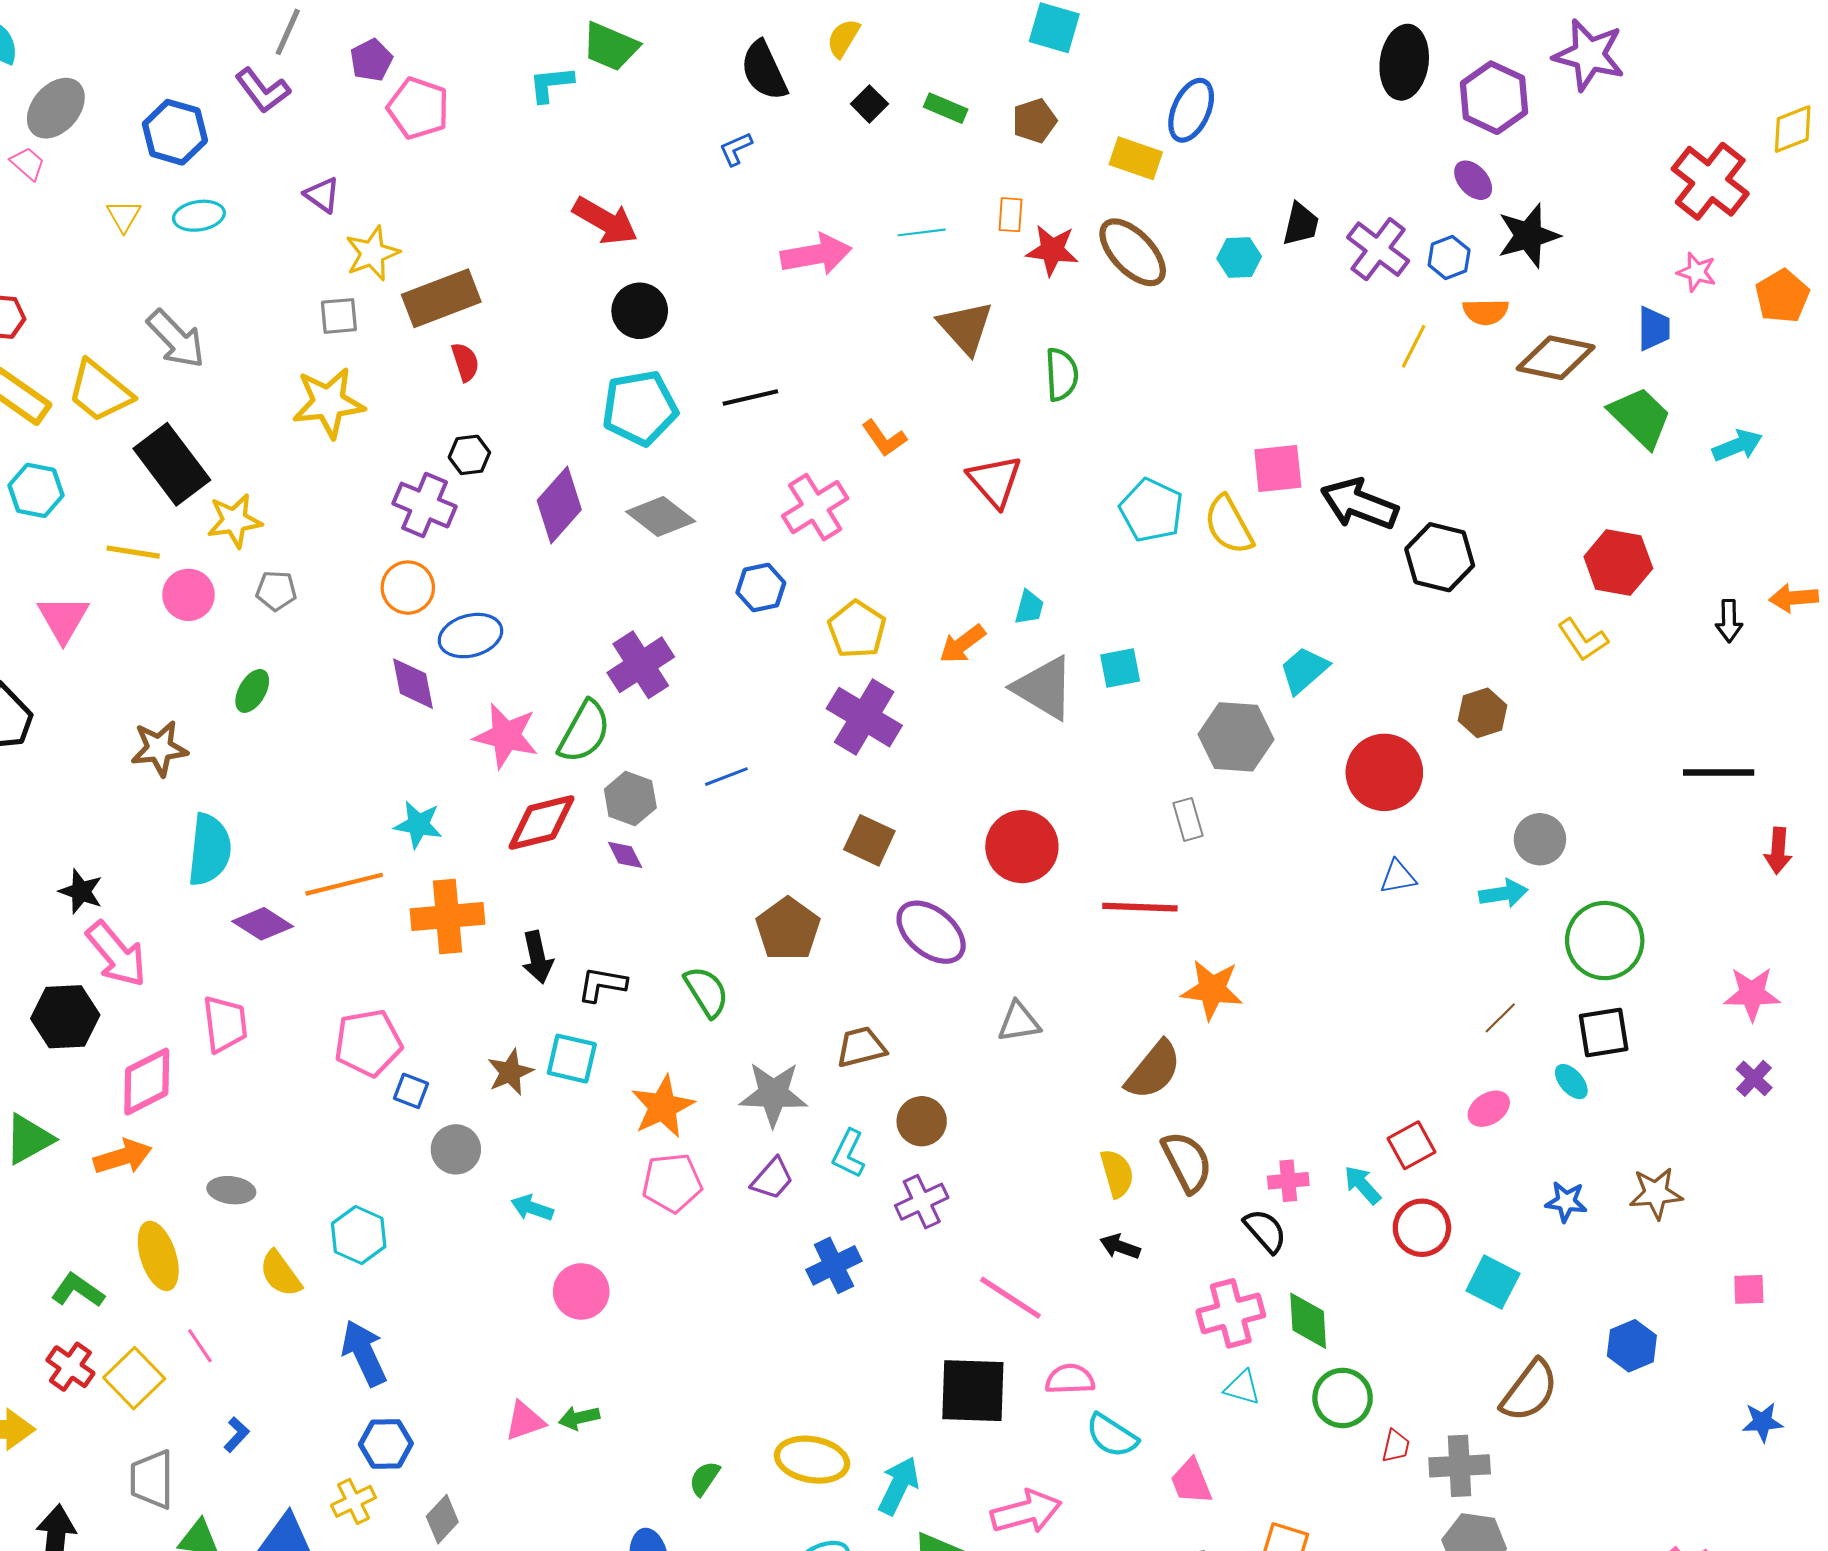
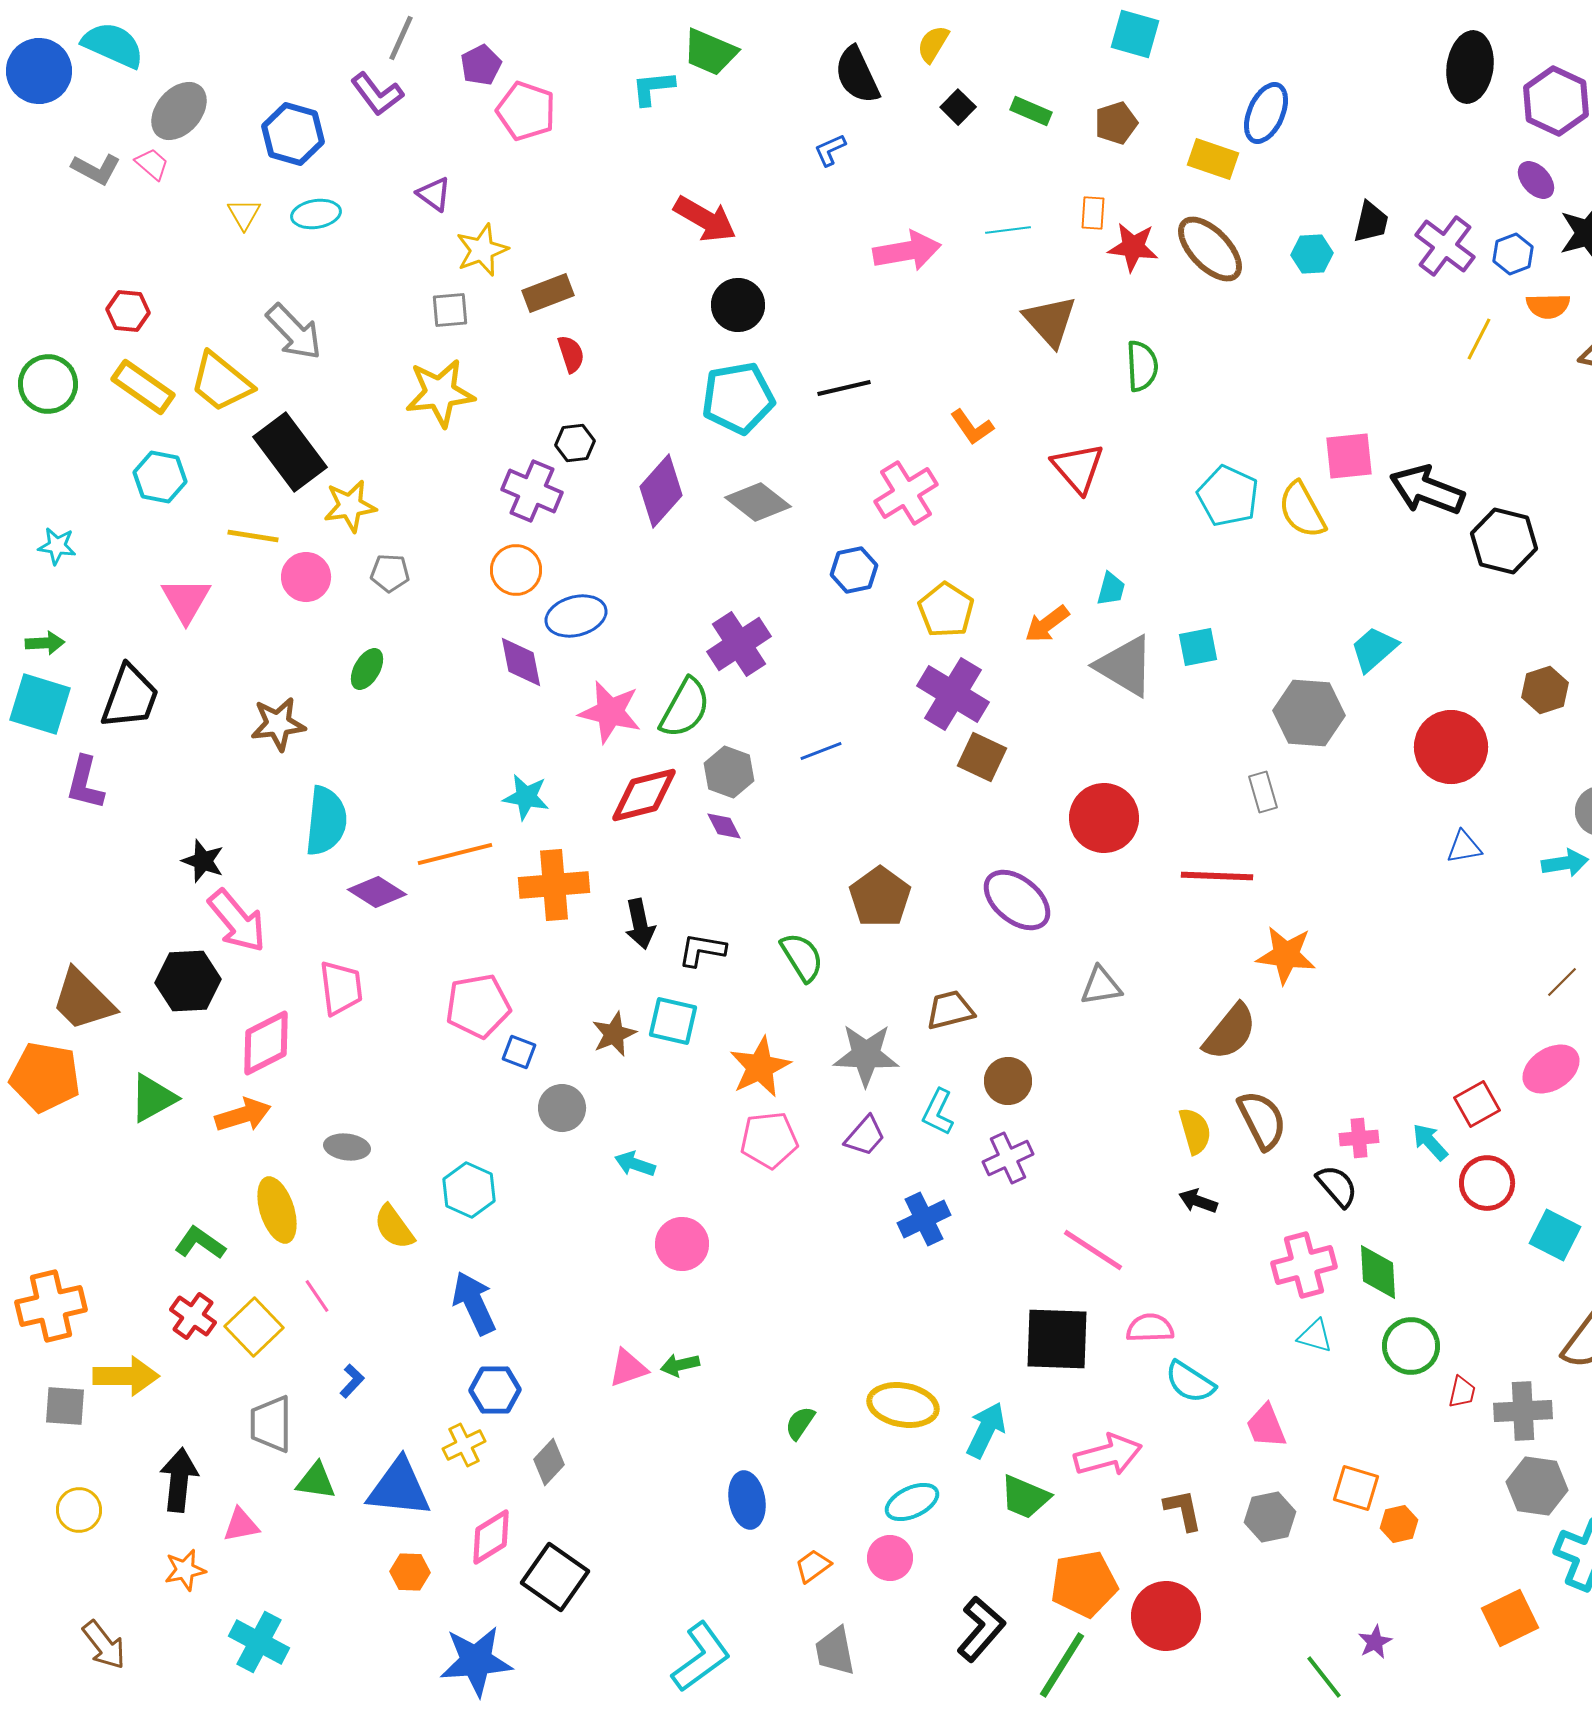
brown rectangle: (441, 298) -> (548, 293), size x0.7
brown square: (869, 840) -> (982, 757), moved
pink ellipse: (1489, 1109) -> (1551, 1069), size x1.4

